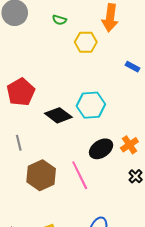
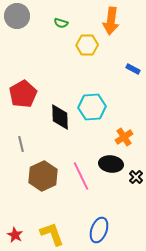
black diamond: (58, 115) -> (60, 117), turned 52
orange cross: (129, 145) -> (124, 137), moved
black ellipse: (101, 149) -> (111, 164), moved, turned 40

